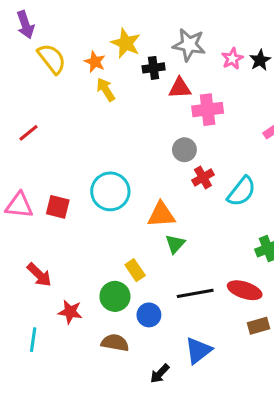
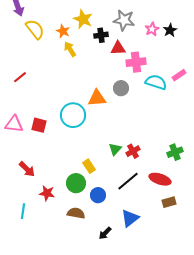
red cross: (203, 178) -> (133, 151), moved
cyan semicircle: (242, 191) -> (156, 82), moved, turned -110
orange triangle: (161, 215) -> (97, 98), moved
black line: (195, 293) -> (128, 181), turned -30

